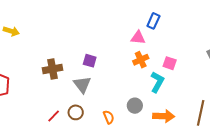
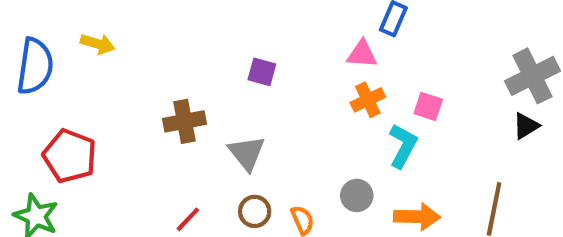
purple square: (90, 61) -> (262, 72), moved
brown circle: (76, 112) -> (255, 211), moved

